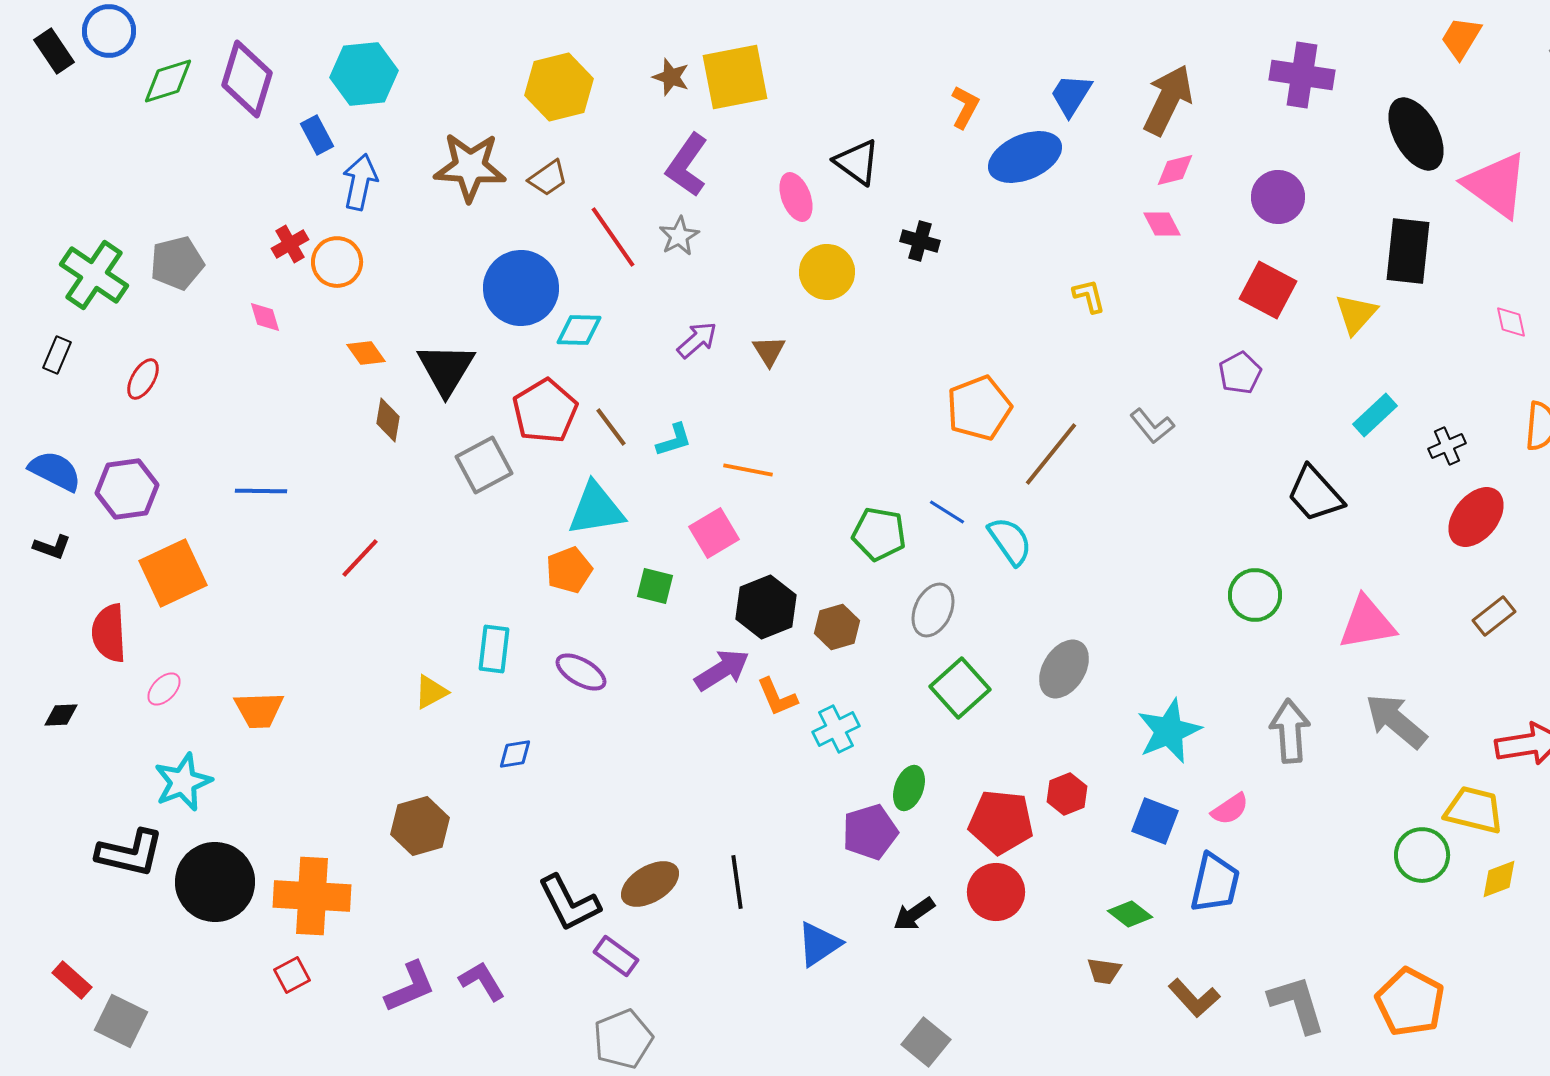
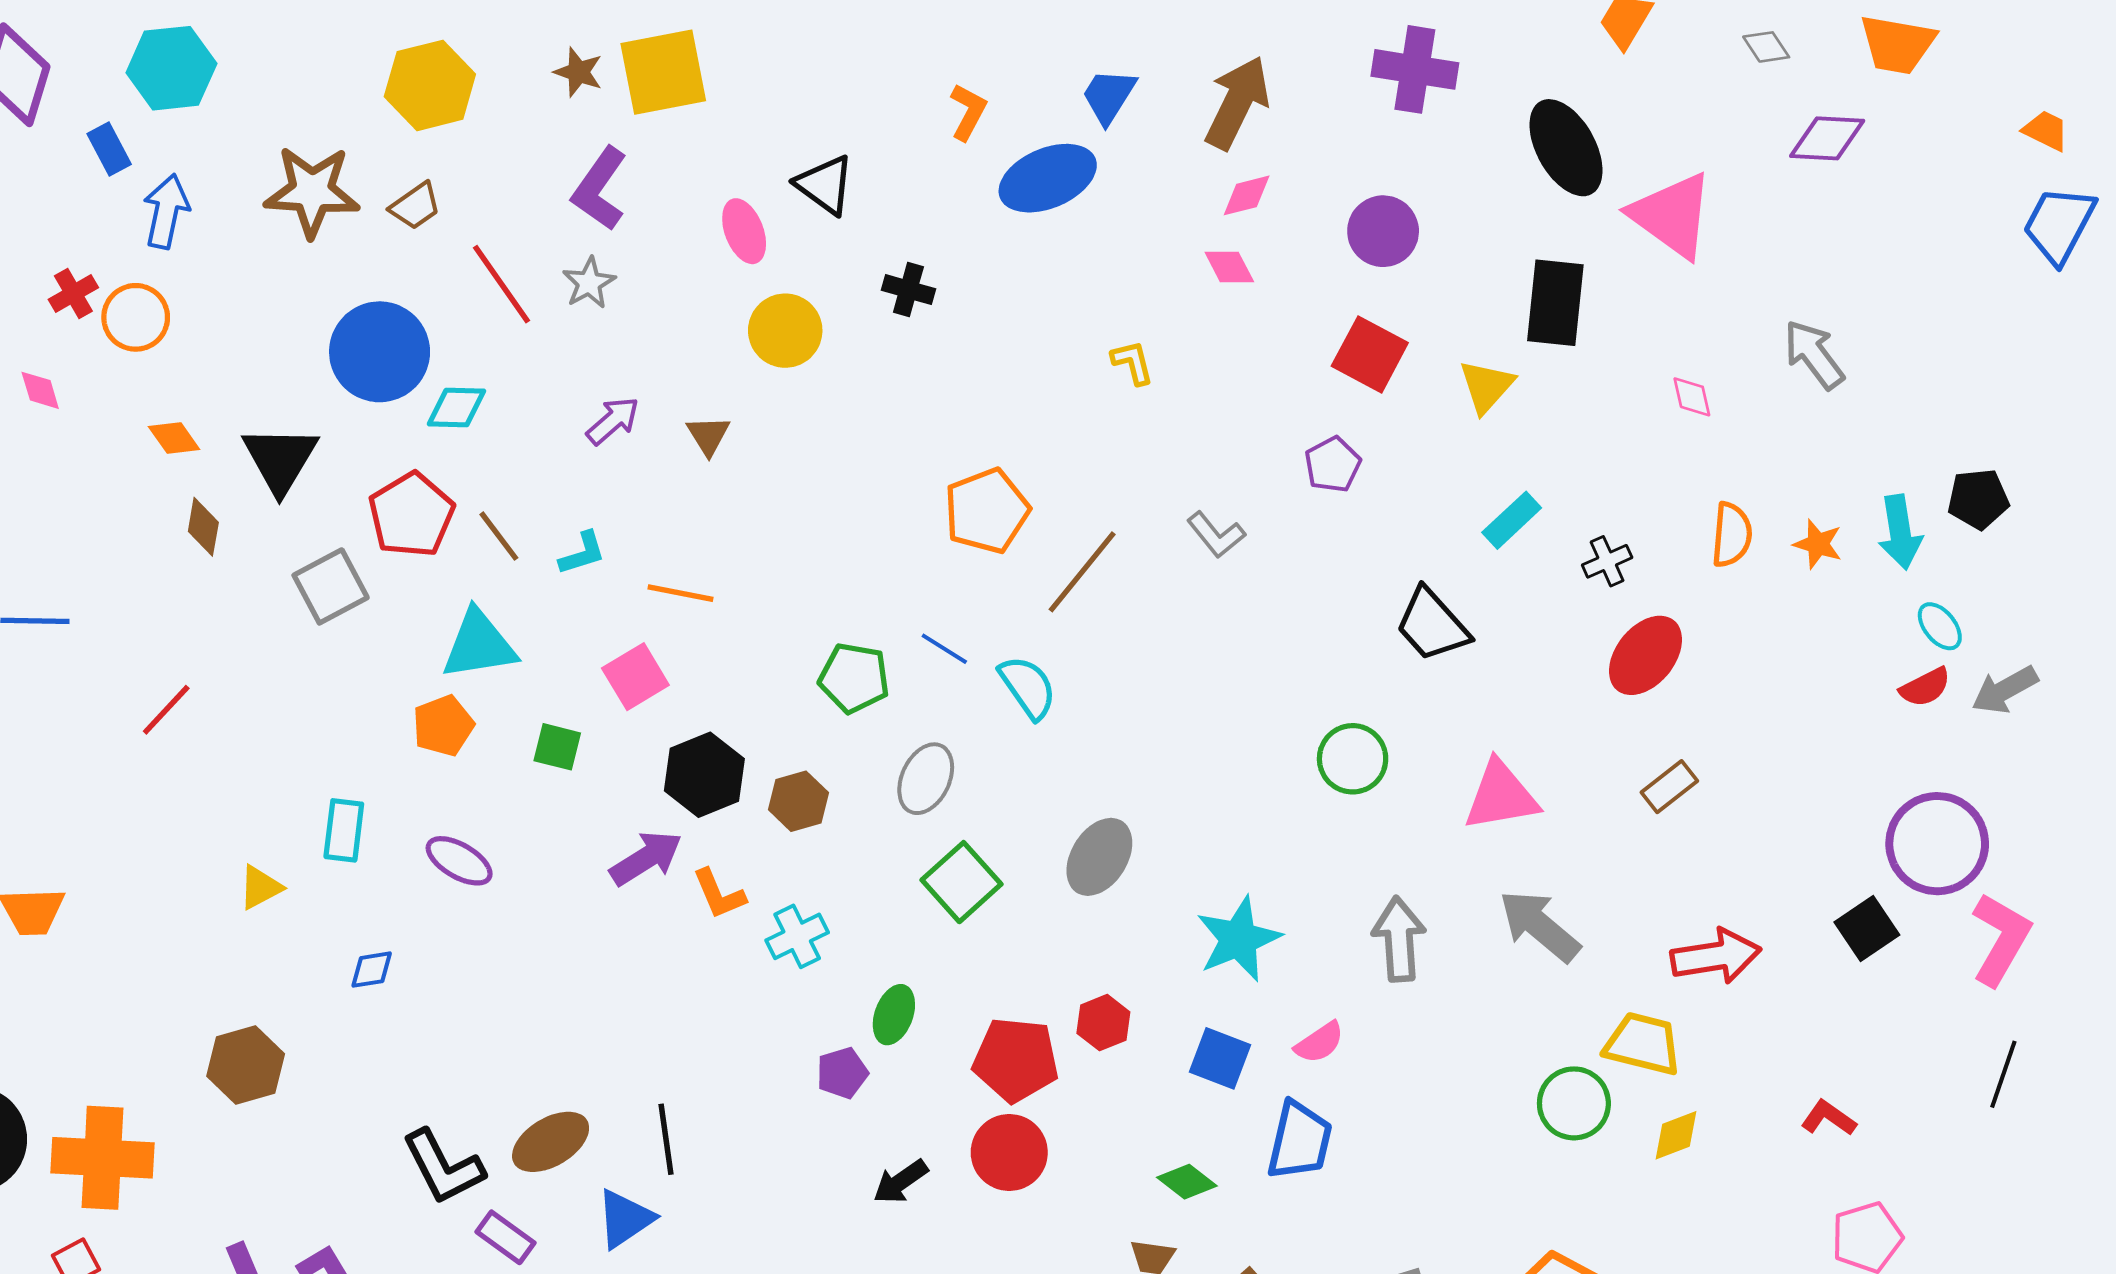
purple pentagon: (870, 832) -> (842, 1073), size x0.7
blue triangle: (819, 944) -> (625, 1219), moved

